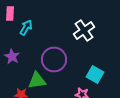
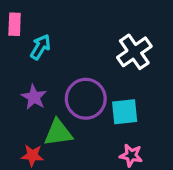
purple star: (12, 56) -> (34, 97), moved
cyan square: (95, 74) -> (125, 112), moved, turned -36

